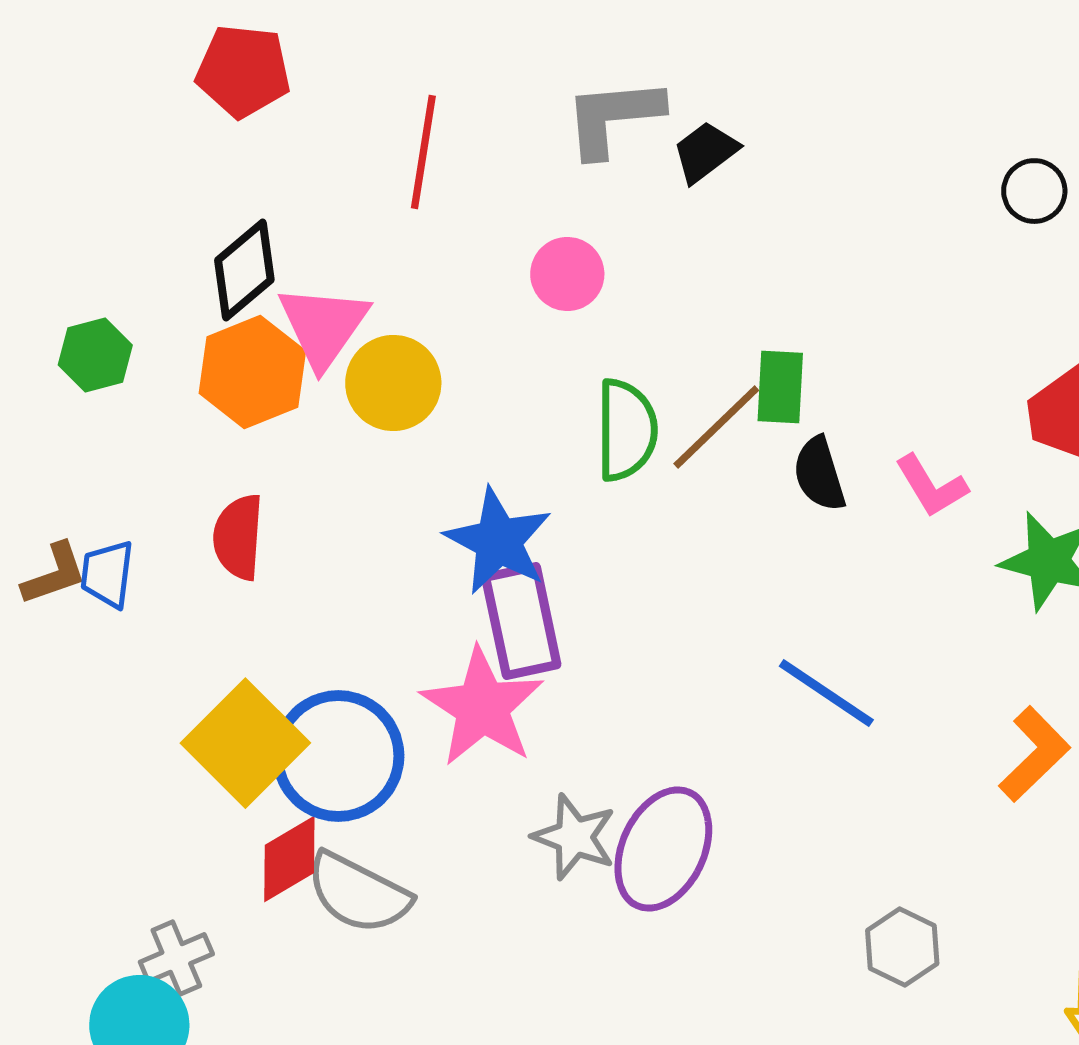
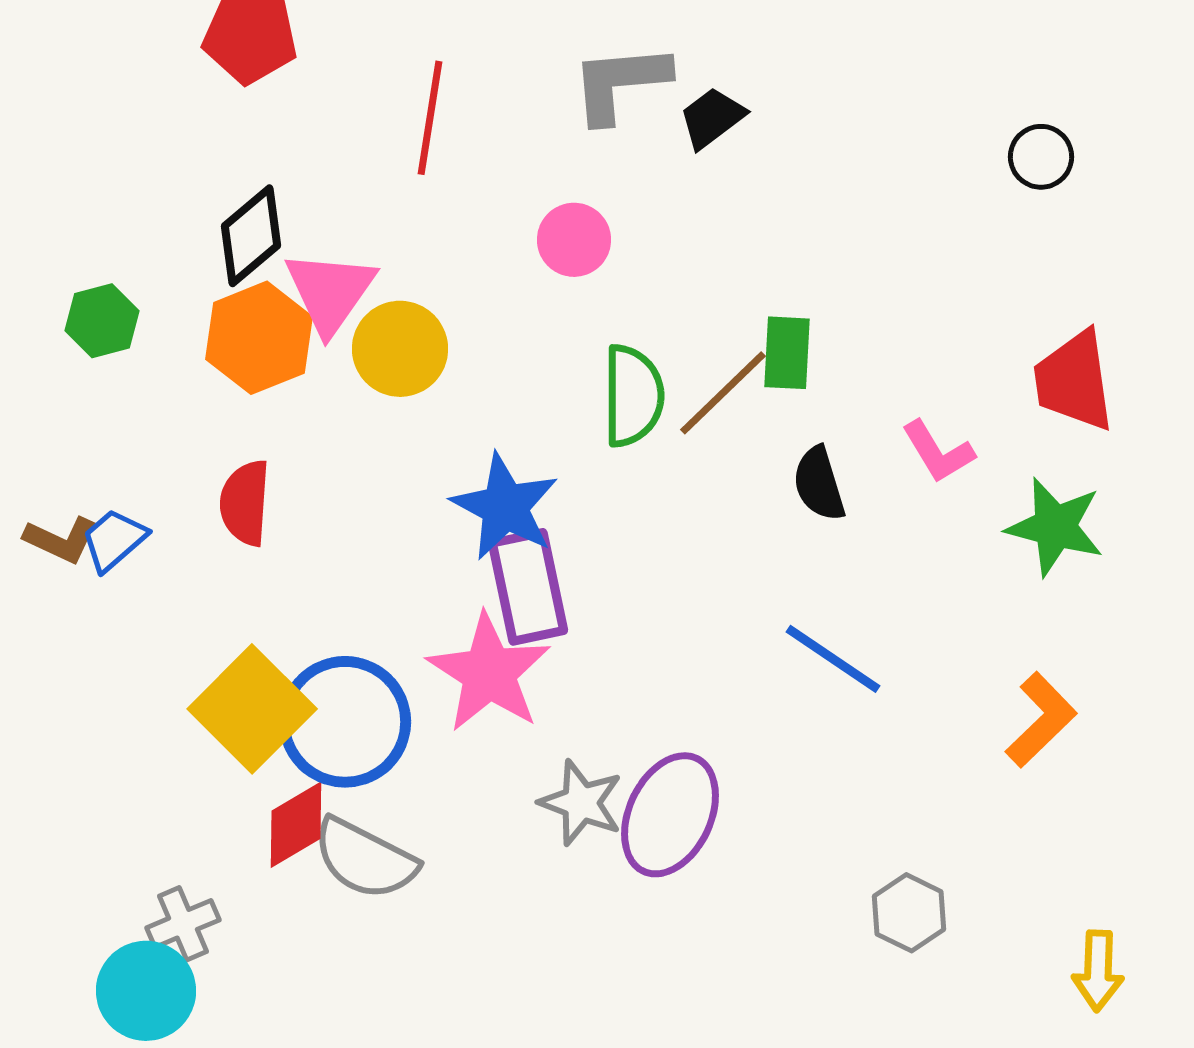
black semicircle: (819, 474) -> (819, 484), moved
brown L-shape: (54, 574) -> (61, 540), turned 44
blue trapezoid: (107, 574) -> (114, 540), turned 42

